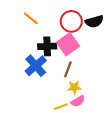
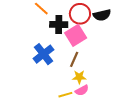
black cross: (47, 46) -> (59, 25), moved

